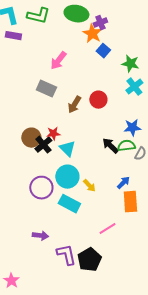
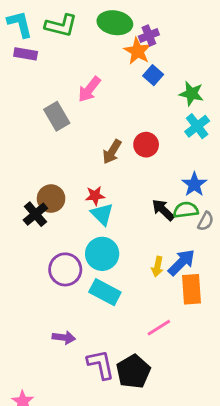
gray rectangle: (46, 89) -> (57, 116), moved, turned 36
blue star: (132, 128) -> (194, 184), turned -30
red star: (53, 134) -> (95, 196), moved
black cross: (43, 145) -> (35, 214), moved
blue arrow: (123, 183) -> (182, 262), size x1.5
yellow arrow: (89, 186) -> (157, 267), moved, turned 56

